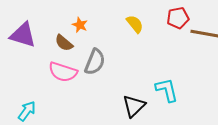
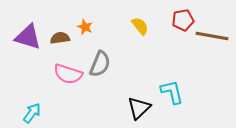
brown semicircle: (64, 43) -> (60, 38), moved, turned 132

